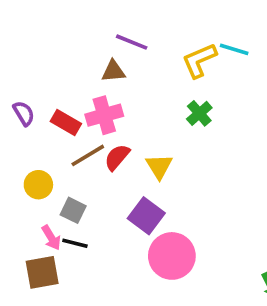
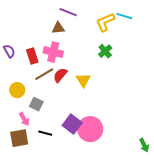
pink cross: (104, 115) -> (53, 52), turned 30
red rectangle: (66, 123) -> (32, 56), turned 42
purple square: (146, 216) -> (72, 124), moved
black line: (75, 243) -> (45, 133), moved

